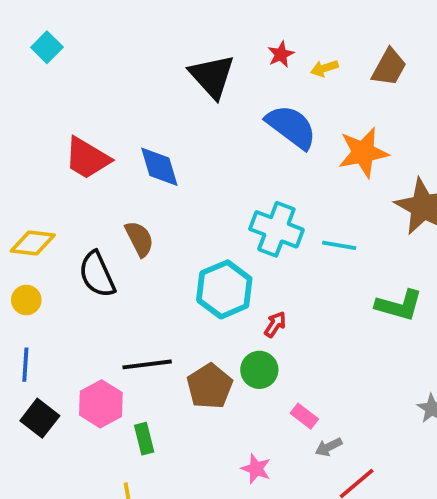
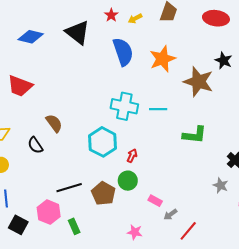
blue semicircle: (291, 127) -> (123, 52), turned 44
blue diamond: (159, 167) -> (31, 37), moved, turned -50
black semicircle: (97, 274) -> (35, 145), size x0.7

